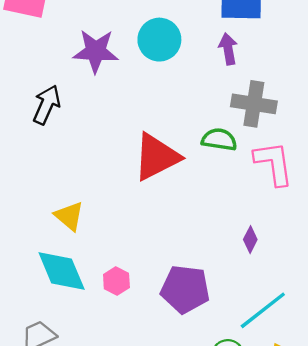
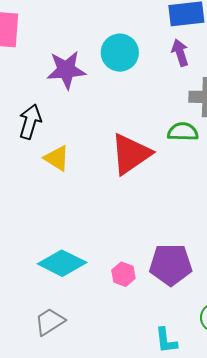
yellow triangle: (69, 216) -> (57, 158), moved
cyan diamond: (62, 271) -> (62, 263), turned -33
pink hexagon: (116, 281) -> (123, 274), moved

